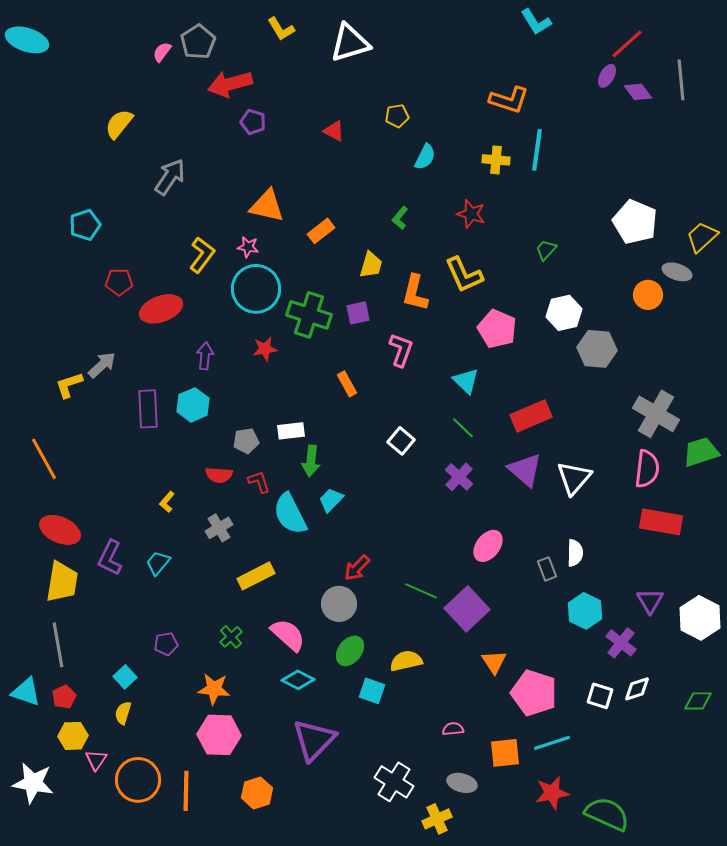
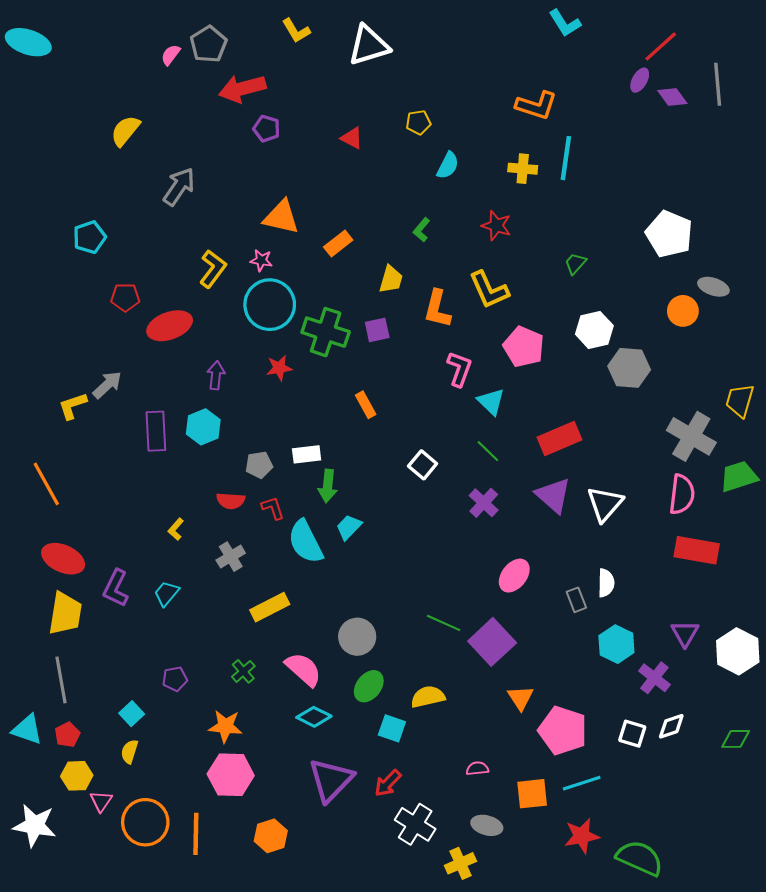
yellow trapezoid: (702, 237) -> (740, 401), moved, turned -32
pink L-shape: (401, 350) -> (459, 369), moved
red arrow: (357, 568) -> (388, 783), moved

